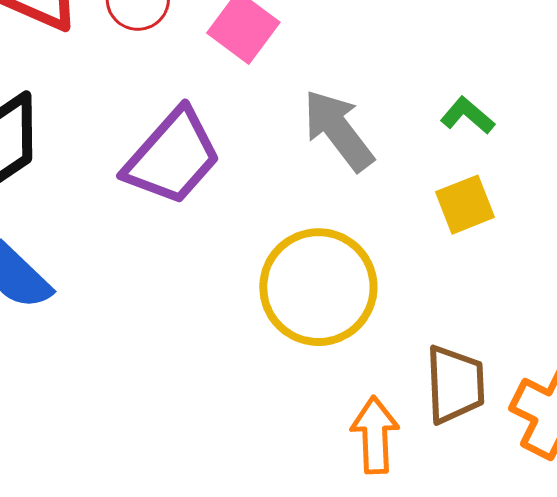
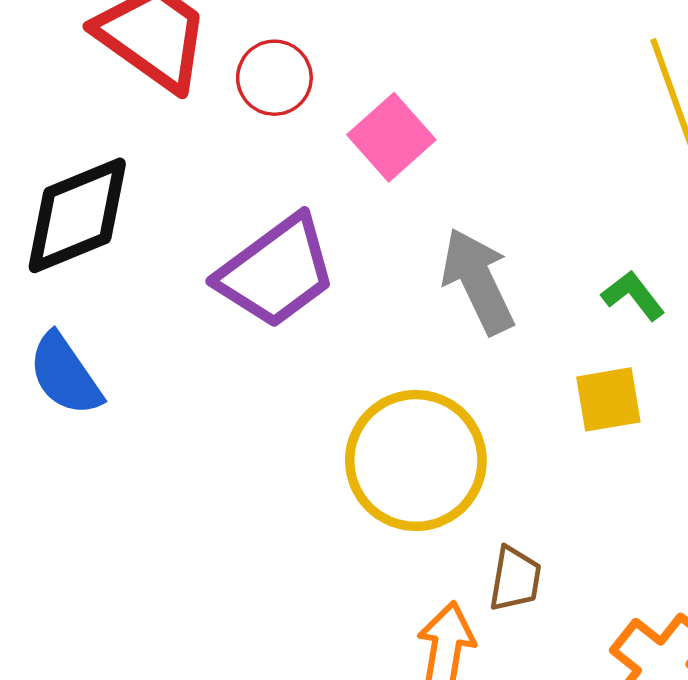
brown trapezoid: (455, 384) -> (515, 579), moved, size x0.7

